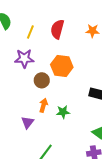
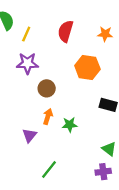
yellow line: (30, 32) -> (26, 34), moved
orange hexagon: (62, 66) -> (87, 67), moved

